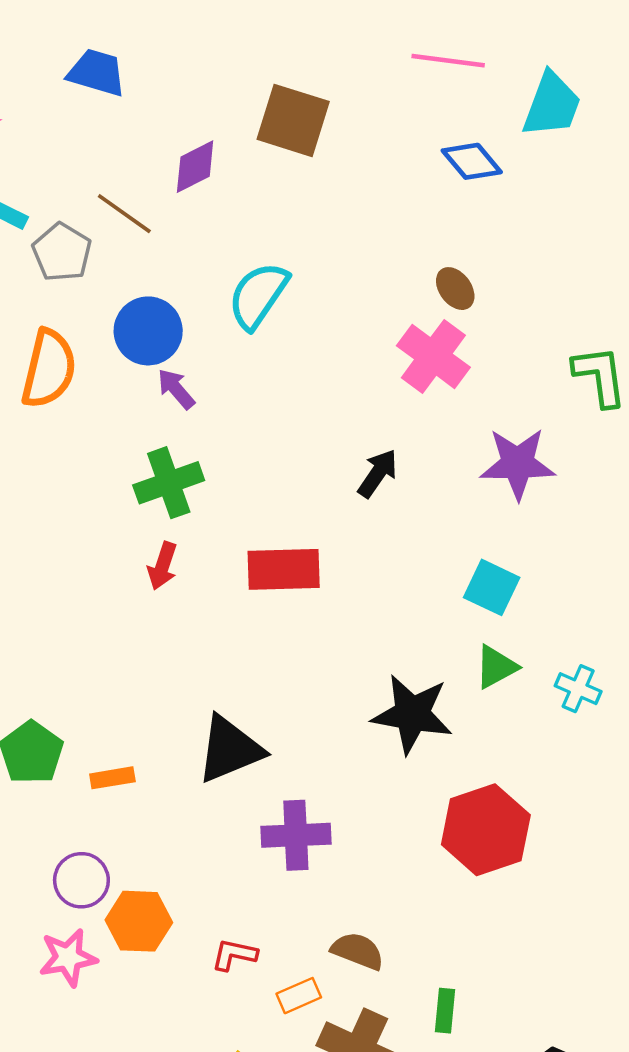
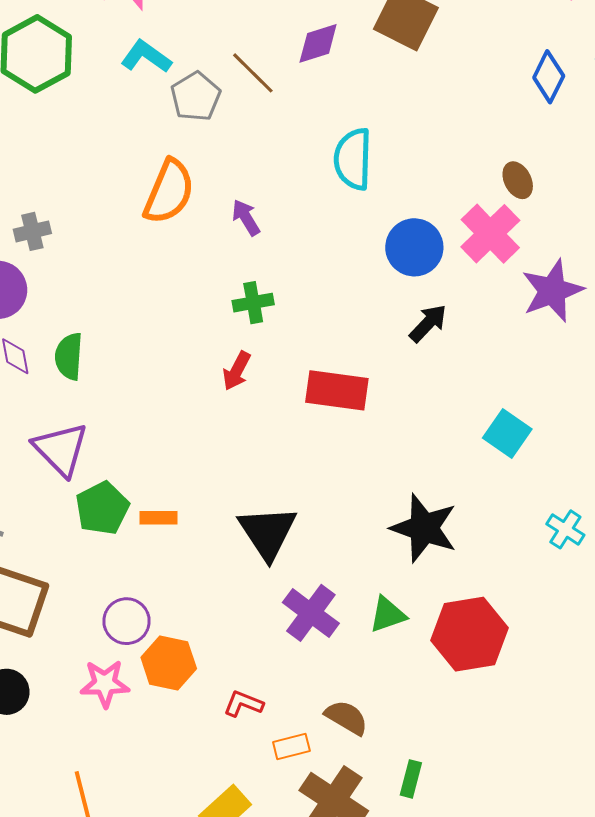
blue diamond: (472, 161) -> (549, 77), turned 57
cyan semicircle: (258, 295) -> (353, 159), turned -42
blue circle: (148, 331) -> (414, 247), moved
purple arrow: (176, 389) -> (246, 218), moved
purple star: (518, 464) -> (552, 291), moved, turned -30
green cross: (169, 483) -> (253, 303), size x0.7
green triangle: (496, 667) -> (388, 615), moved
black triangle: (230, 749) -> (268, 532), turned -50
orange rectangle: (112, 778) -> (159, 518), moved
purple cross: (296, 835) -> (311, 613), turned 30

